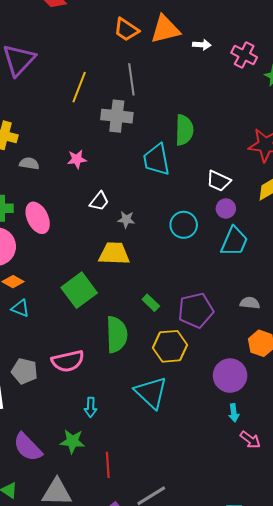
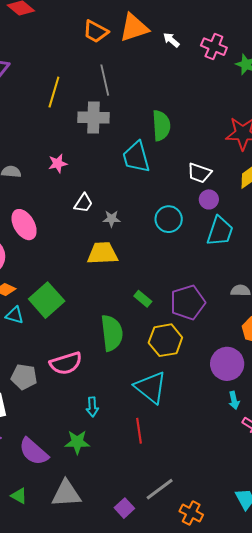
white arrow: (202, 45) -> (171, 40), turned -138
green square: (79, 290) -> (47, 300), moved
red line: (108, 465) -> (139, 431), moved

